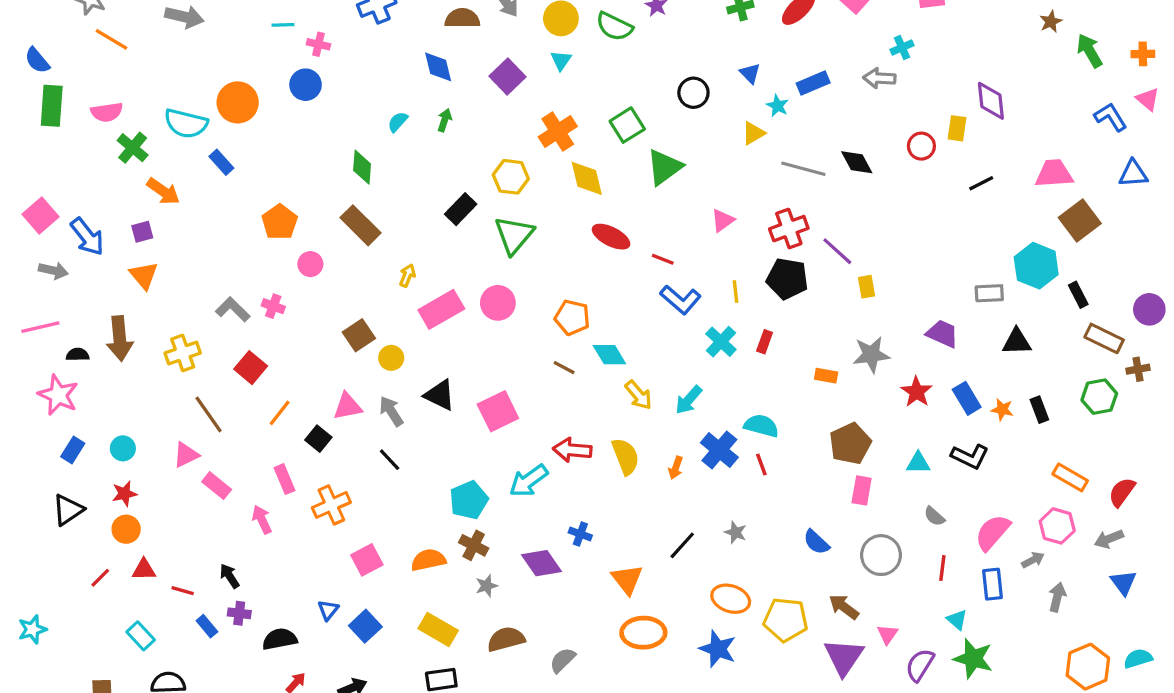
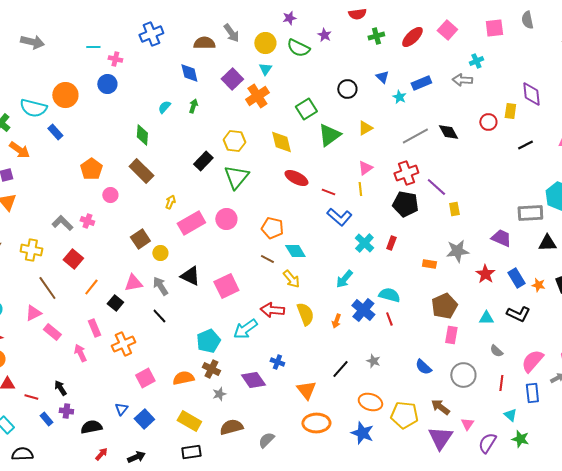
orange cross: (558, 132) -> (257, 96), moved
yellow triangle: (753, 133) -> (365, 128), moved
gray line: (803, 169) -> (415, 136), turned -44
yellow line: (736, 292) -> (360, 189), moved
gray rectangle: (989, 293) -> (530, 213), size x1.4
yellow cross: (183, 353) -> (31, 250), turned 30
yellow arrow: (639, 395) -> (291, 279), moved
green star: (973, 659) -> (520, 439), size x0.7

